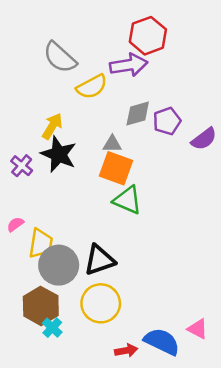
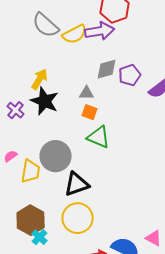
yellow semicircle: (92, 87) -> (75, 34), moved
orange square: (116, 168) -> (90, 112), size x0.6
gray circle: (59, 265) -> (56, 156), moved

